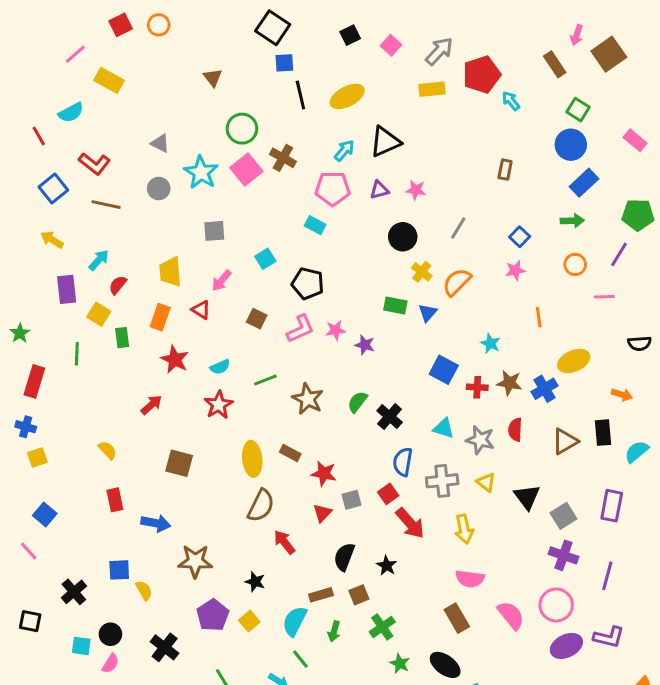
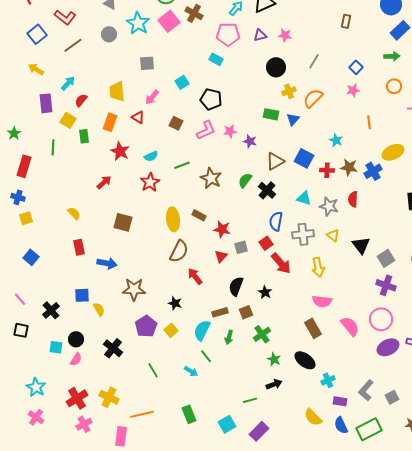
brown line: (106, 205) -> (73, 45), turned -48
yellow cross: (422, 272) -> (289, 91), turned 32
brown triangle: (565, 441) -> (275, 161), moved
pink line: (29, 551) -> (20, 299), moved

